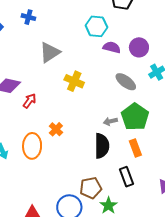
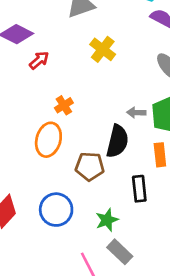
orange ellipse: (32, 146) -> (48, 140), moved
brown pentagon: (91, 188) -> (90, 166), moved

